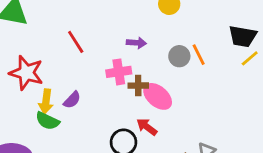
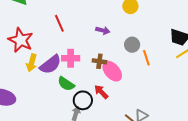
orange line: (199, 55) -> (146, 58), moved
pink cross: (119, 72) -> (71, 58), moved
purple semicircle: (72, 100) -> (51, 64), size x1.6
green semicircle: (47, 121) -> (66, 84), moved

